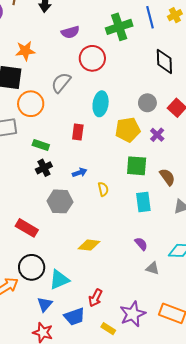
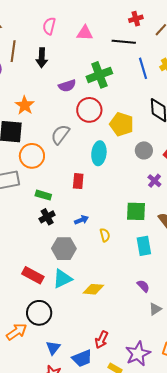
green cross: (119, 27) -> (99, 75), moved
orange star: (25, 51) -> (25, 105), turned -30
yellow pentagon: (128, 130) -> (122, 124), moved, turned 30
gray triangle: (153, 268) -> (155, 309), turned -48
cyan triangle: (59, 280) -> (62, 279), moved

